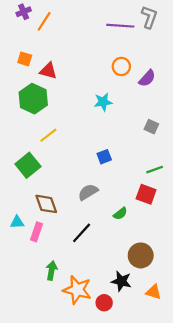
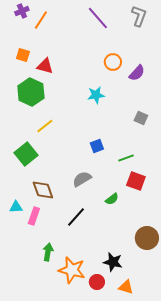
purple line: (120, 26) -> (98, 18), moved, turned 45
green line: (155, 170) -> (126, 158), moved
brown circle: (141, 255) -> (147, 238), moved
orange triangle: (154, 292) -> (126, 287), moved

